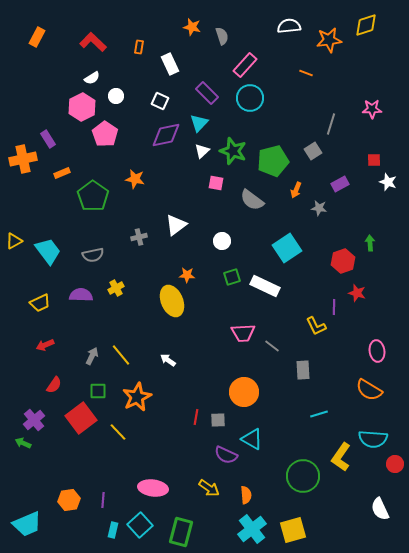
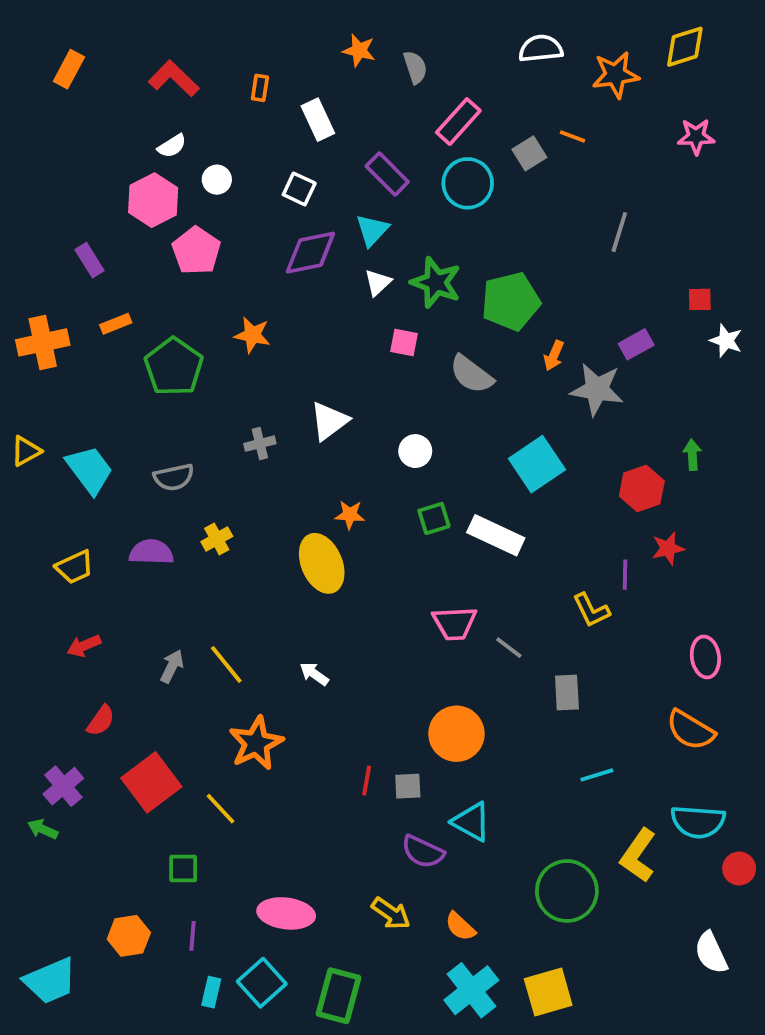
pink star: (372, 109) -> (696, 137), moved
gray square: (313, 151) -> (529, 153), moved
orange cross: (23, 159) -> (43, 342), moved
gray star: (319, 208) -> (597, 389), size x1.8
red star: (357, 293) -> (668, 548), turned -30
green square: (98, 391) -> (183, 868), moved
orange semicircle: (246, 495) -> (460, 927), turned 138

